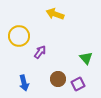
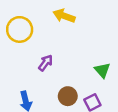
yellow circle: (19, 36) -> (20, 29), moved

